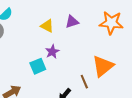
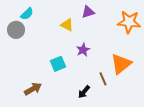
purple triangle: (72, 22) -> (88, 12), moved
purple star: (52, 52) -> (83, 50), moved

